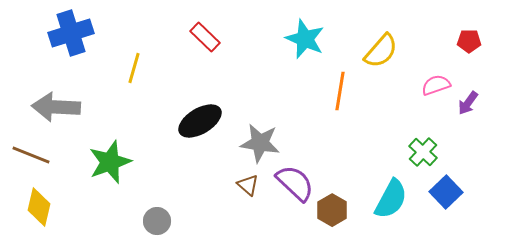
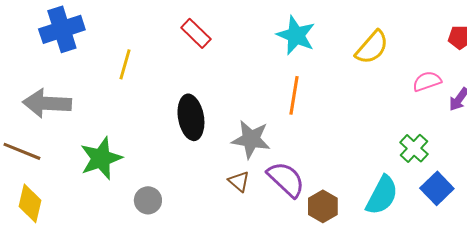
orange line: (340, 91) -> (294, 95), moved
black ellipse: (200, 121) -> (191, 117), turned -69
gray circle: (157, 221) -> (148, 200), moved

